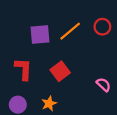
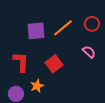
pink semicircle: (104, 85) -> (89, 52), moved
orange star: (49, 104) -> (37, 86), moved

